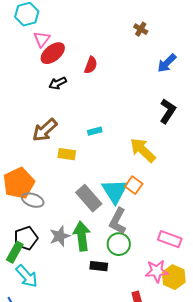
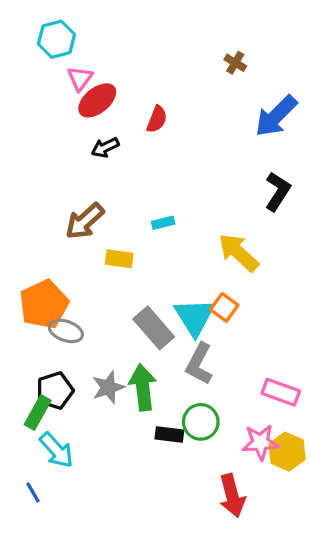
blue arrow: (167, 63) -> (276, 116), size x1.4
green circle: (119, 244) -> (201, 422), moved

